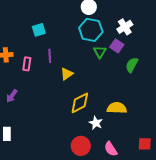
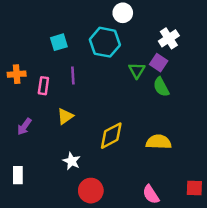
cyan hexagon: (91, 30) -> (105, 42), moved
green semicircle: (132, 65) -> (161, 87), moved, turned -56
yellow triangle: (67, 74) -> (65, 116), moved
white star: (96, 123) -> (72, 161), moved
red circle: (81, 146) -> (91, 191), moved

